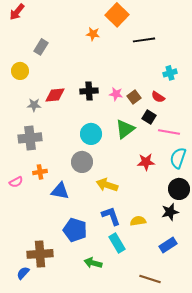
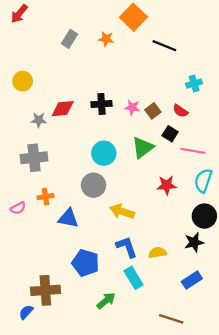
black line: (144, 40) -> (164, 46), turned 30
gray rectangle: (41, 47) -> (69, 39), moved
green arrow: (93, 263) -> (106, 301), turned 126

